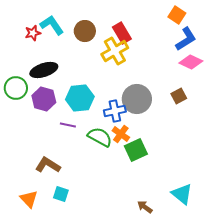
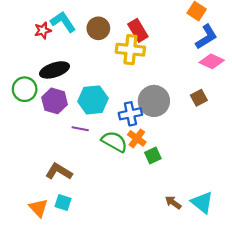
yellow cross: (115, 51) -> (130, 50), turned 36
green square: (136, 150) -> (153, 155), size x0.7
cyan square: (61, 194) -> (63, 203), moved
brown arrow: (145, 207) -> (173, 203), moved

